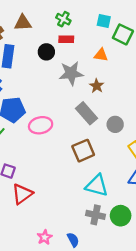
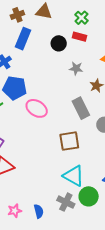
gray star: (71, 73) -> (76, 68), size x0.6
pink ellipse: (41, 125) -> (37, 108), turned 30
green circle: (121, 216) -> (89, 196), moved
blue semicircle: (73, 240) -> (39, 211), moved

